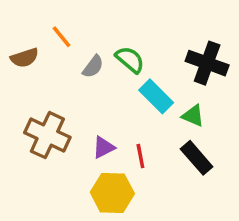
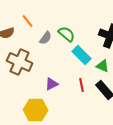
brown cross: (47, 135) -> (20, 62), moved
red line: (140, 156) -> (82, 85), moved
yellow hexagon: (112, 193) -> (36, 110), moved

